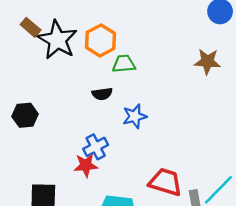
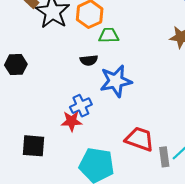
black hexagon: (25, 115) -> (16, 65), moved
blue star: (135, 116) -> (116, 81), size x1.5

